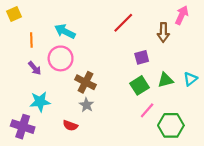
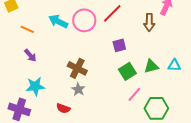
orange line: (31, 40) -> (27, 29), turned -64
purple square: (142, 57) -> (119, 45), moved
pink circle: (61, 58) -> (84, 20), moved
cyan triangle: (190, 79) -> (174, 65), turned 40

